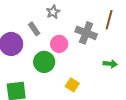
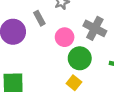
green circle: (44, 62) -> (80, 58), moved

